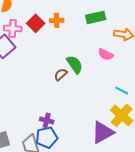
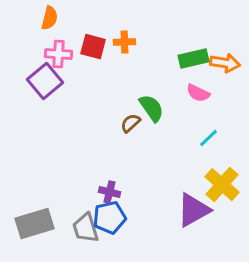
green rectangle: (96, 17) -> (194, 59), moved
red square: (36, 23) -> (93, 47), turned -30
cyan line: (122, 90) -> (208, 138), moved, turned -72

